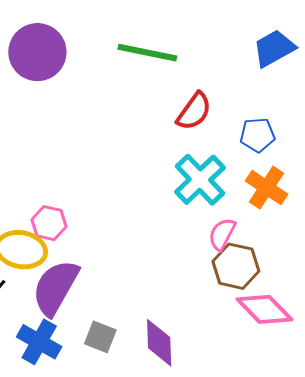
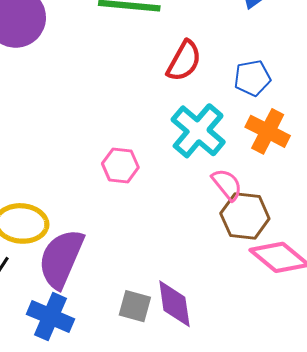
pink hexagon: (49, 223) -> (120, 165), moved
pink semicircle: (222, 234) -> (227, 184), turned 120
gray square: (100, 337) -> (135, 306), moved

